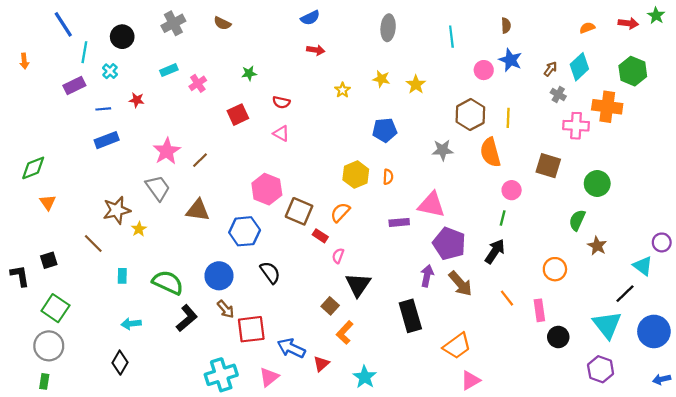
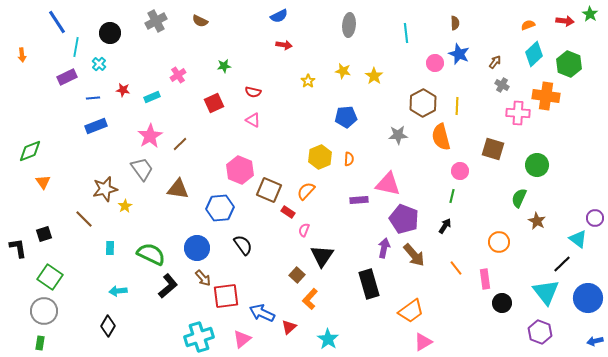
cyan diamond: (579, 67) -> (534, 54), moved
cyan rectangle: (169, 70) -> (152, 97), moved
black arrow: (495, 251) -> (445, 226), size x0.7

